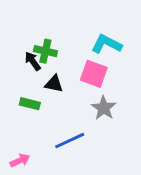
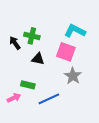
black arrow: (33, 61) -> (15, 43), moved
green rectangle: (30, 104) -> (28, 85), moved
pink arrow: (20, 160) -> (14, 98), moved

